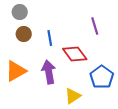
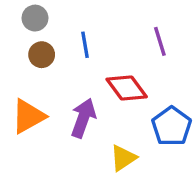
blue line: (50, 38) -> (85, 45), moved
purple arrow: (49, 72) -> (83, 118), turned 30

